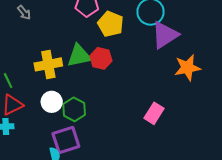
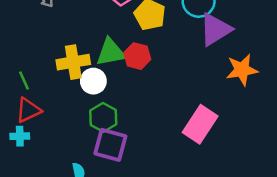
white circle: (52, 102) -> (93, 81), moved
pink rectangle: (154, 113) -> (200, 124), size x1.4
purple square: (66, 140) -> (110, 145), moved, turned 32

